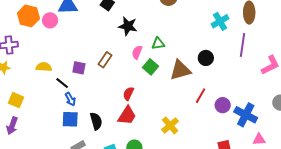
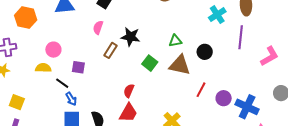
pink circle: (50, 20) -> (53, 50), moved
black star: (128, 26) -> (131, 37), moved
green triangle: (158, 44) -> (175, 41), moved
pink semicircle: (137, 52) -> (98, 28), moved
brown rectangle: (105, 60) -> (111, 50), moved
brown triangle: (180, 70) -> (180, 65), turned 30

